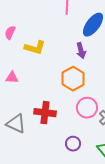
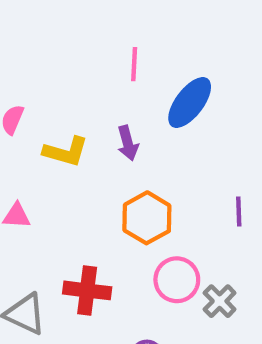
purple arrow: (81, 51) -> (128, 143), moved

